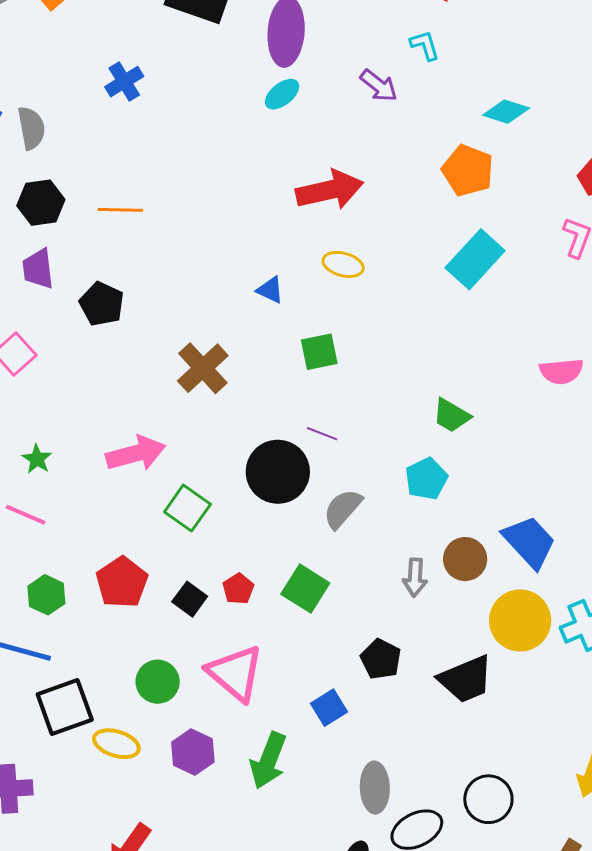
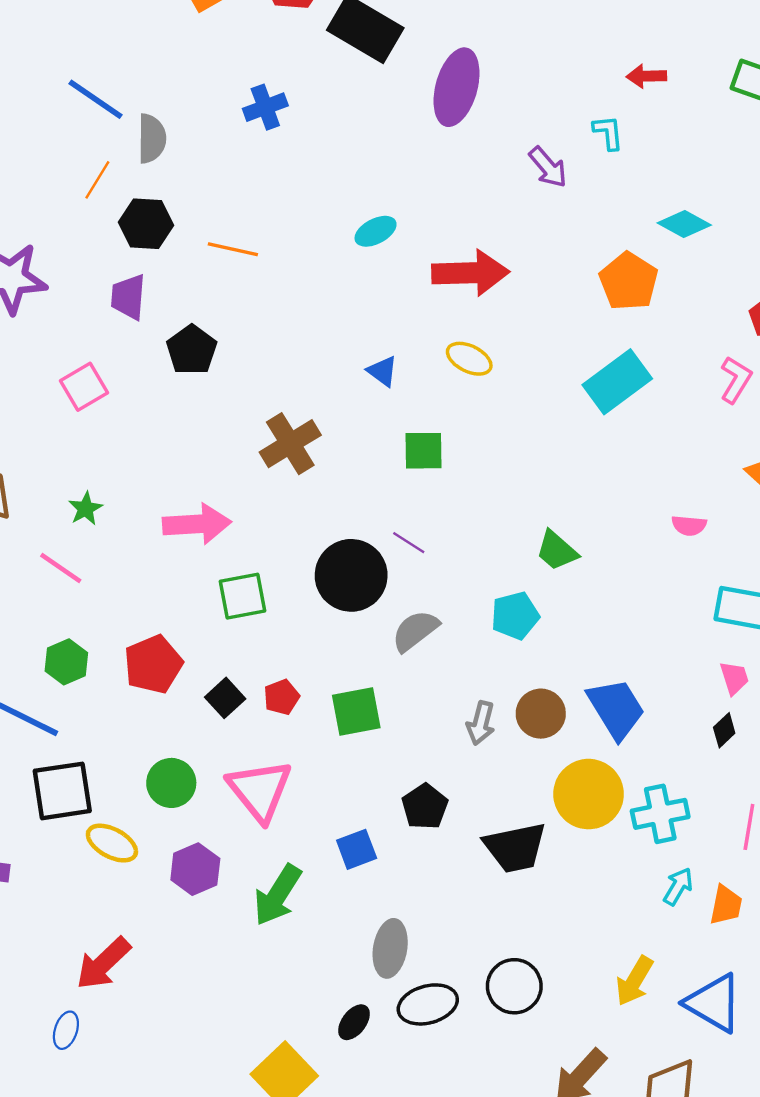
cyan ellipse: (282, 94) -> (376, 231), moved
pink semicircle: (561, 371) -> (689, 525), size x0.7
green square: (187, 508) -> (242, 596), turned 33
green square: (305, 589) -> (356, 712), turned 36

